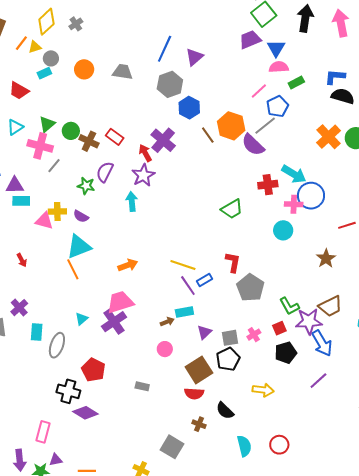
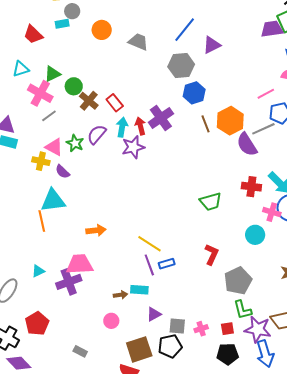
purple trapezoid: (250, 40) -> (272, 29), moved
cyan arrow: (132, 201) -> (122, 127), moved
pink triangle: (44, 221) -> (54, 147), moved
red L-shape: (233, 262) -> (212, 254), moved
gray pentagon: (250, 288) -> (238, 281), moved

